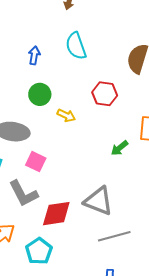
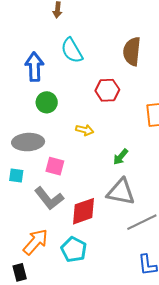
blue arrow: (34, 55) -> (34, 67), size x1.6
yellow arrow: (66, 115) -> (85, 130), moved
green arrow: (119, 148) -> (121, 157), moved

